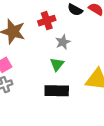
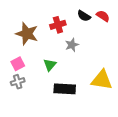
green triangle: (57, 64) -> (50, 65), moved

